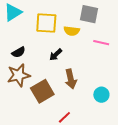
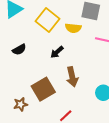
yellow square: (46, 23) -> (47, 20), turned 35
brown star: (19, 75) -> (21, 104), moved, size x0.6

